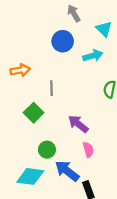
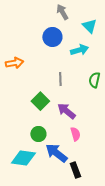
gray line: (51, 88) -> (60, 79), moved
green square: (34, 113) -> (40, 101), moved

